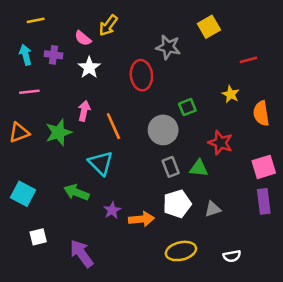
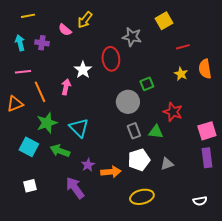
red line: (248, 60) -> (183, 47), moved
white star: (89, 68) -> (83, 70), moved
orange semicircle: (261, 113) -> (205, 69), moved
orange line: (113, 126) -> (40, 92), moved
green star: (59, 133) -> (47, 123), moved
cyan square: (23, 194) -> (29, 147), moved
purple arrow: (82, 254) -> (75, 188), moved
white semicircle: (232, 256) -> (200, 201), moved

